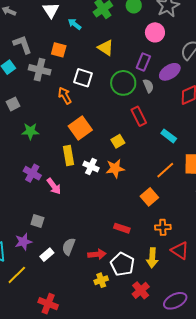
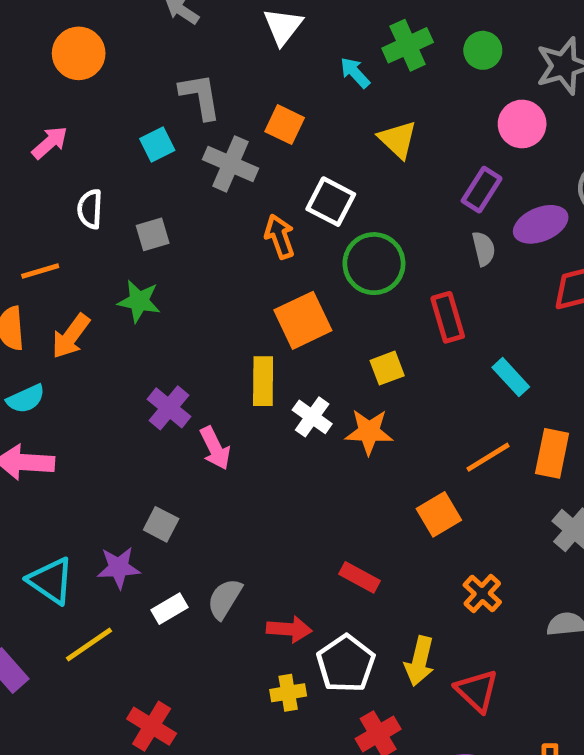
cyan arrow: (75, 24) -> (355, 73), moved
green circle: (123, 83) -> (374, 264), moved
green star: (30, 131) -> (139, 301), moved
orange cross: (163, 227) -> (482, 593), moved, turned 35
red triangle: (180, 251) -> (477, 691), moved

